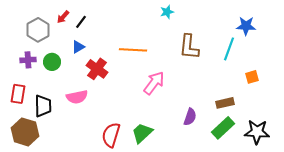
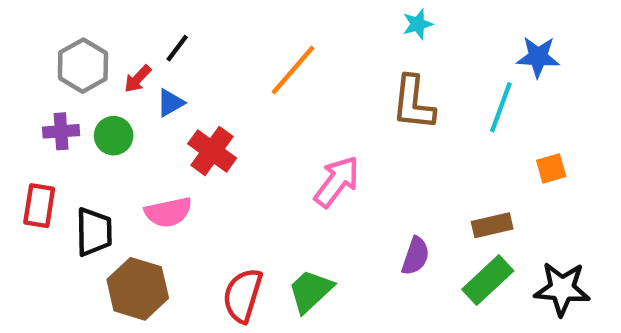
cyan star: (167, 12) -> (418, 24), moved
red arrow: (63, 17) -> (138, 79), moved
orange line: (133, 50) -> (293, 70), moved, turned -52
brown hexagon: (25, 132) -> (138, 289), moved

